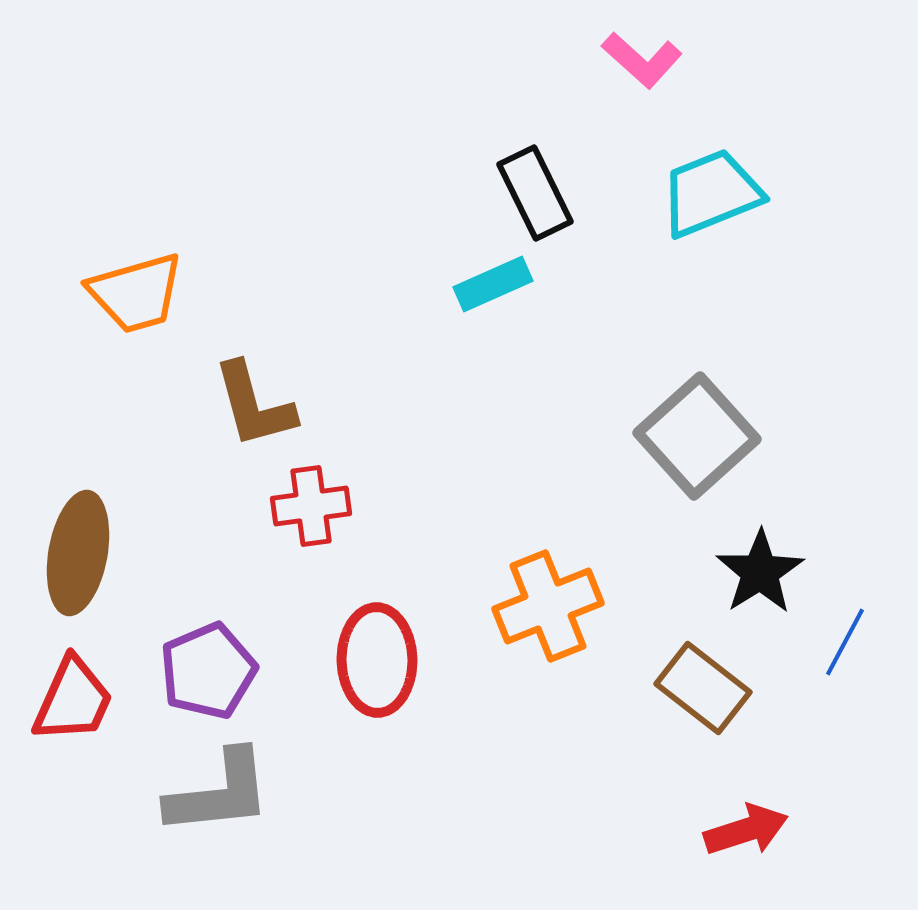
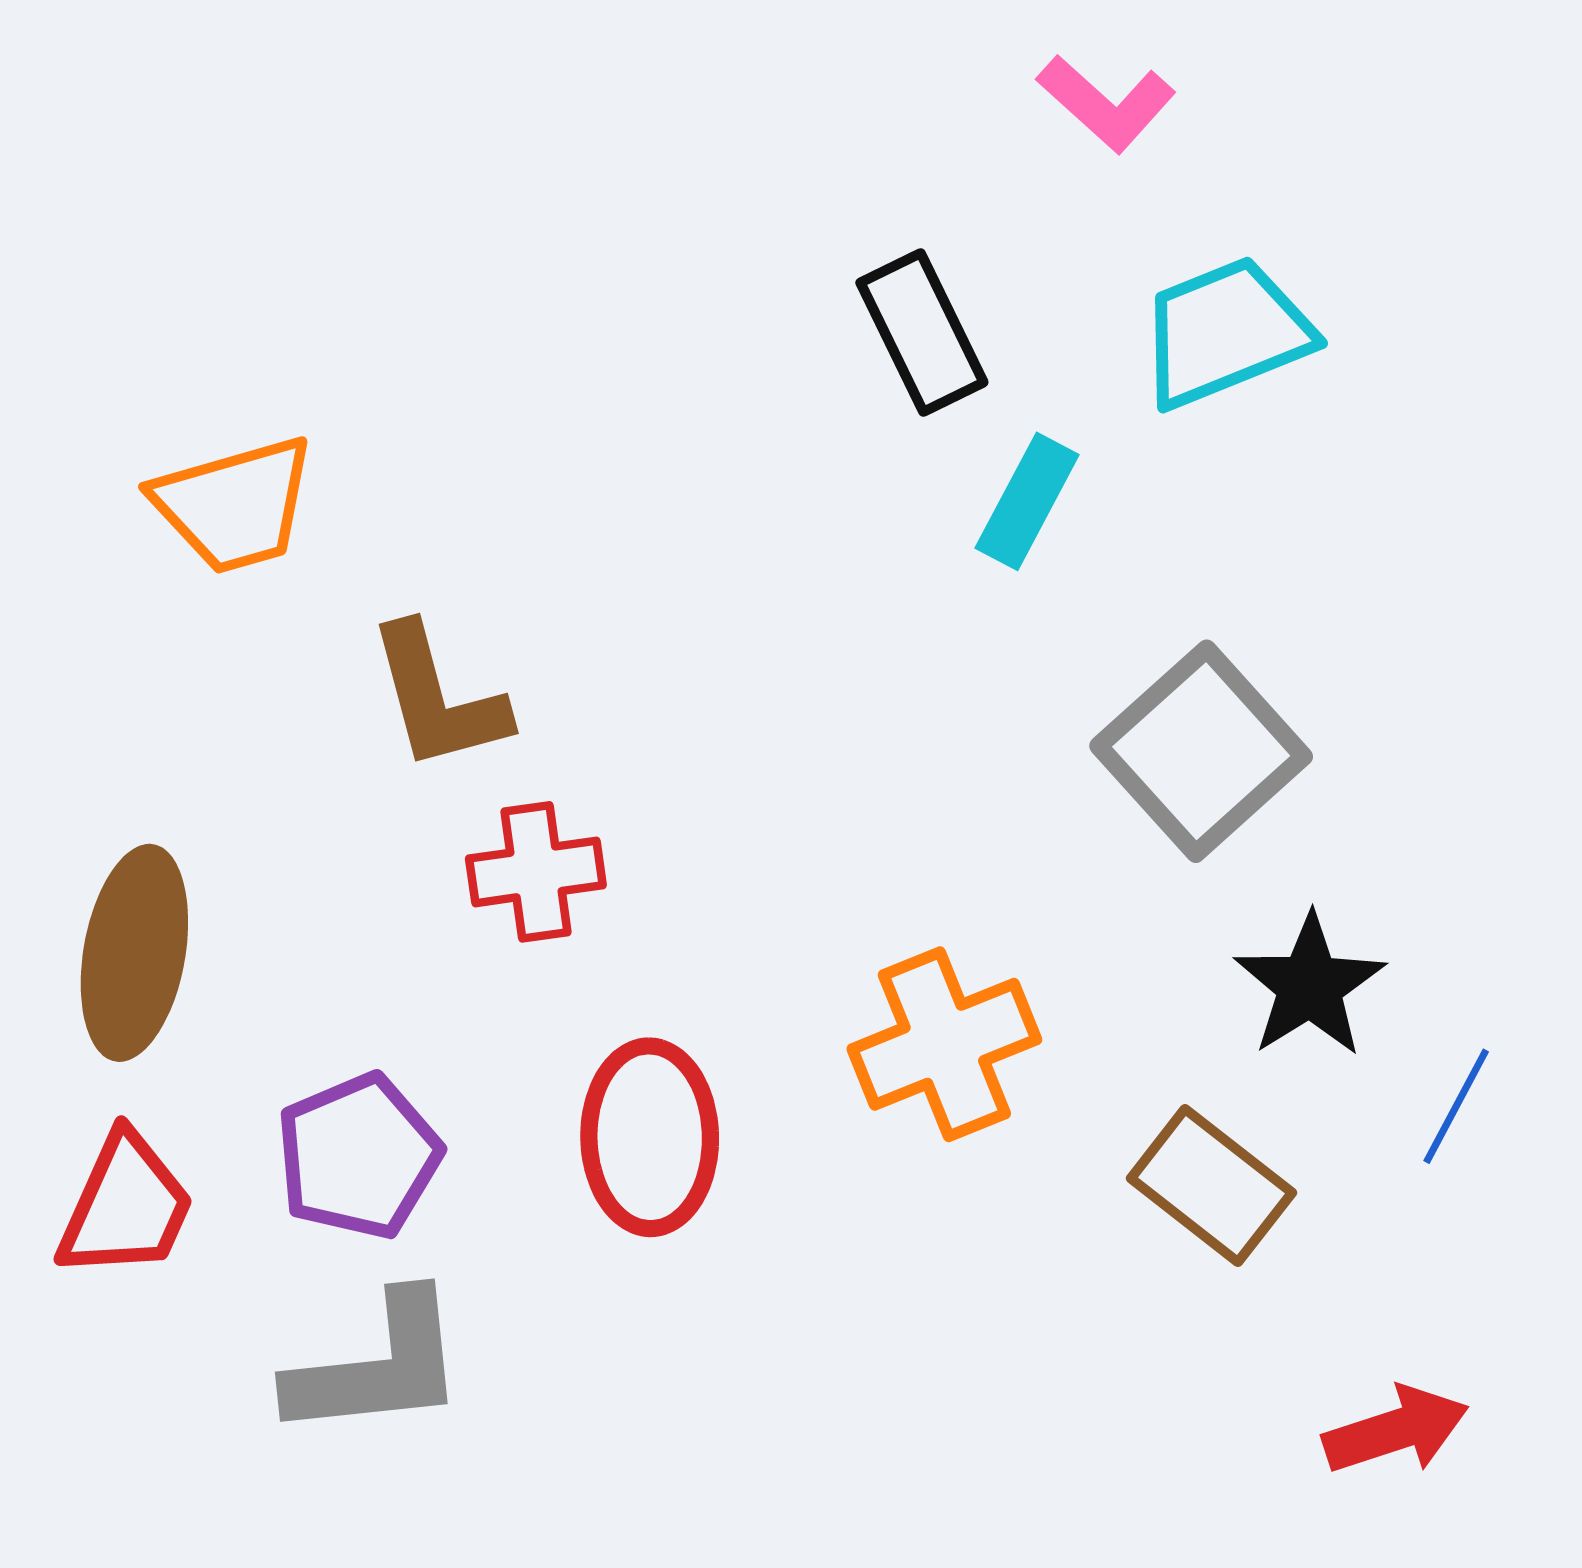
cyan rectangle: (493, 284) -> (1027, 501), moved, turned -38
red arrow: (746, 830) -> (1396, 1430), moved

